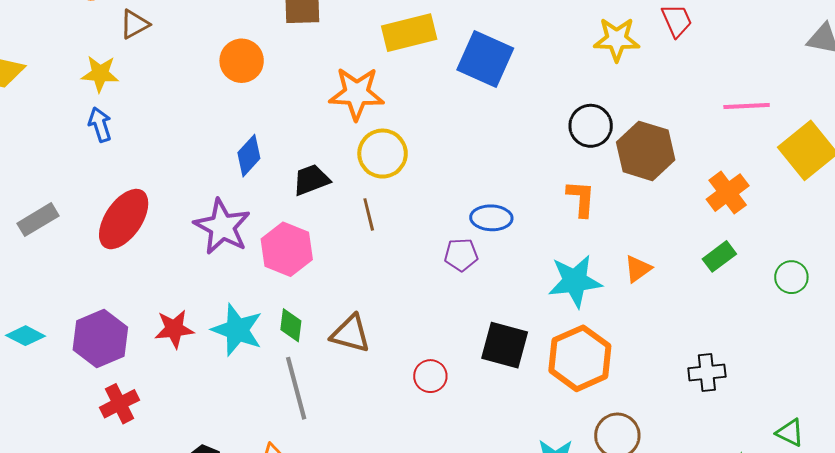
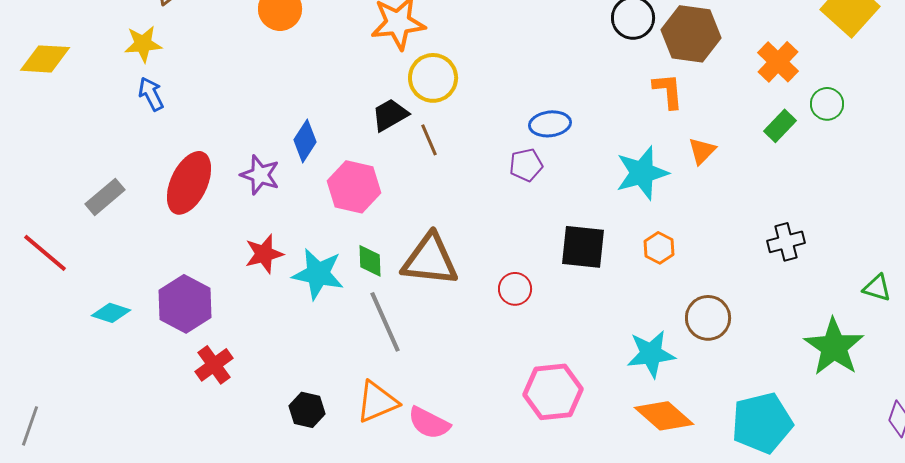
blue diamond: (249, 156) -> (305, 141), moved
black trapezoid: (311, 180) -> (390, 115), moved
orange L-shape: (581, 199) -> (668, 91), moved
purple star: (222, 227) -> (260, 175), moved, size x0.7
green circle: (791, 277) -> (827, 104), moved
red star: (174, 329) -> (264, 254), moved
brown triangle: (351, 334) -> (430, 260), size x1.4
orange hexagon: (580, 358) -> (659, 248), size x0.5

